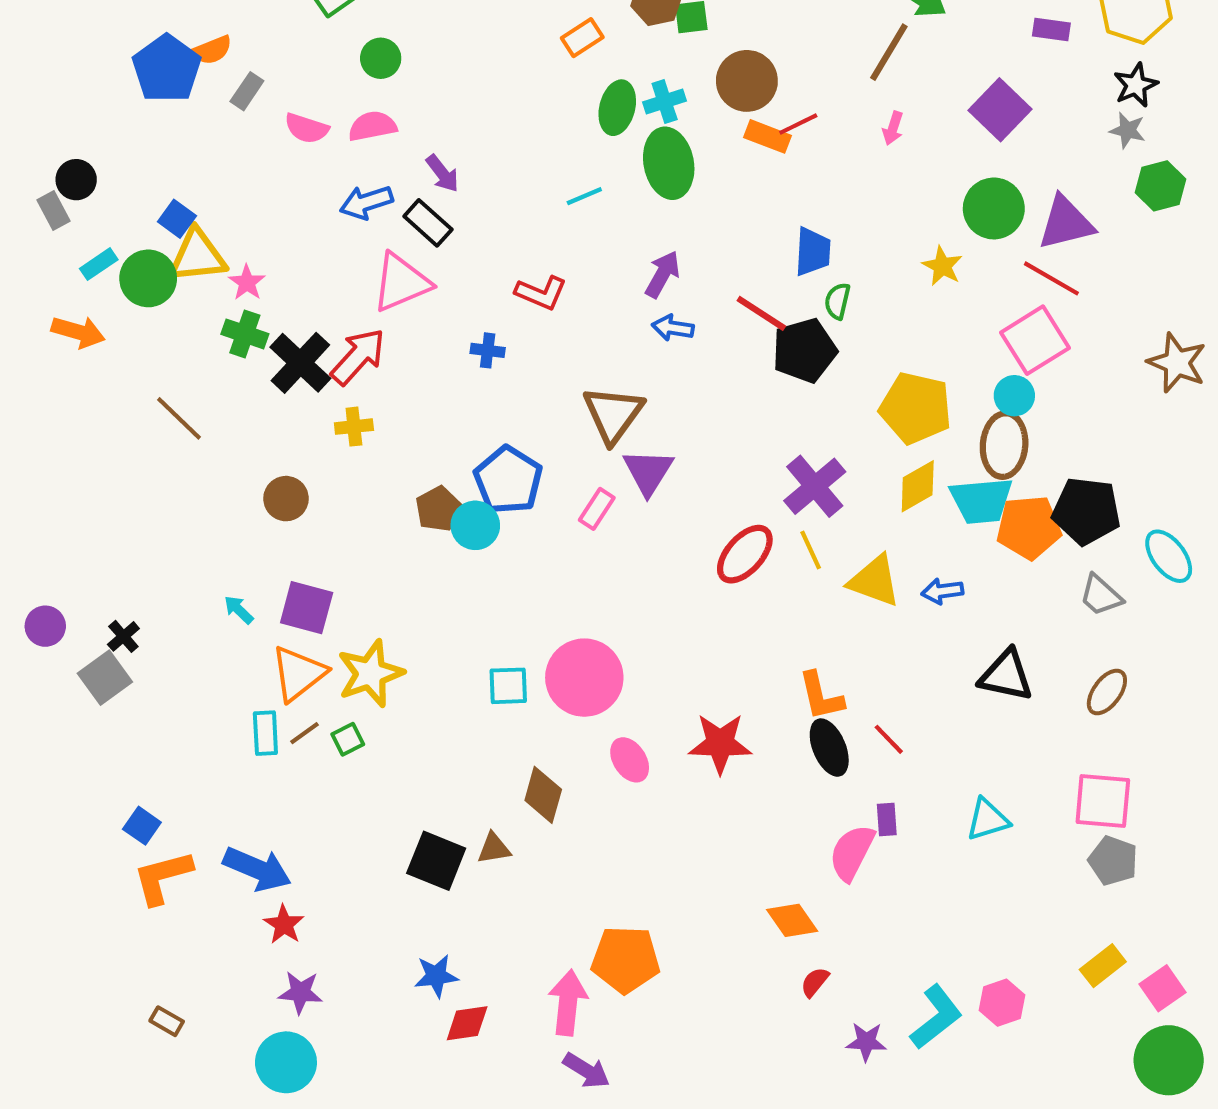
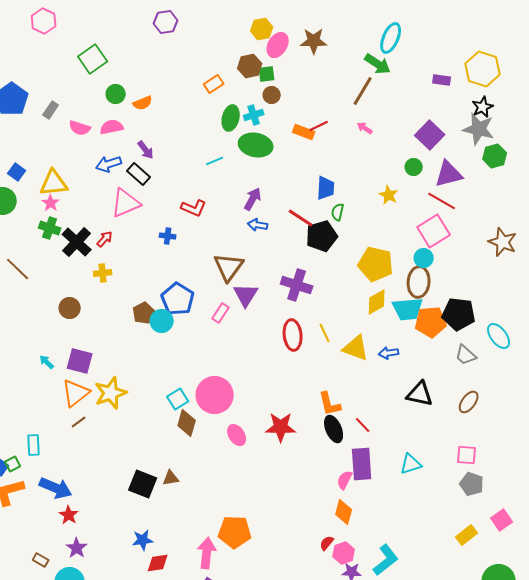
orange semicircle: (212, 50) -> (143, 103), moved
brown circle: (747, 81) -> (272, 95), moved, size x0.6
purple square: (1000, 110) -> (430, 135), moved
pink arrow: (893, 128) -> (365, 128), turned 105
gray star: (1128, 130) -> (479, 129), size x1.8
green ellipse: (669, 163) -> (256, 145), turned -68
green circle: (994, 208) -> (414, 167), size x0.6
yellow triangle: (198, 256) -> (54, 183), moved
red arrow: (358, 357) -> (105, 239), size x0.6
purple cross: (815, 486) -> (297, 285), moved, turned -32
red ellipse: (745, 554) -> (293, 335), turned -48
cyan square: (508, 686) -> (178, 399), turned -30
cyan rectangle: (265, 733) -> (34, 445), moved
green square: (348, 739) -> (13, 464), moved
brown diamond: (543, 795) -> (187, 423), moved
pink square: (1103, 801) -> (467, 455), size x0.7
purple rectangle: (887, 820) -> (362, 464), size x2.0
pink semicircle: (852, 852) -> (345, 480), size x0.7
orange diamond: (792, 920) -> (344, 512), moved, turned 50
pink square: (1162, 988) -> (502, 520), moved
purple star: (300, 992) -> (77, 548), turned 30
pink hexagon: (1002, 1003) -> (344, 553), moved
brown rectangle: (167, 1021) -> (41, 560), moved

